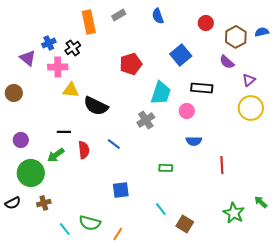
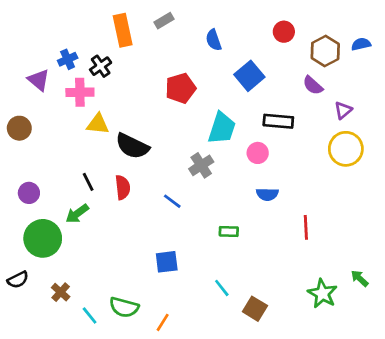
blue semicircle: (158, 16) -> (214, 40), moved
black line: (64, 132) -> (88, 182), turned 64
blue line: (114, 144) -> (172, 201), moved
red semicircle: (84, 150) -> (123, 187), moved
brown cross: (44, 203) -> (61, 292), moved, turned -32

